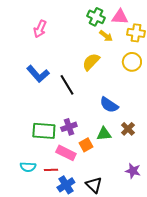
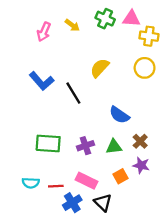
yellow arrow: (106, 36) -> (72, 25), moved
purple cross: (69, 127) -> (85, 146), moved
orange square: (86, 145) -> (120, 176), moved
pink rectangle: (66, 153) -> (87, 181), moved
purple star: (133, 171) -> (141, 165), moved

